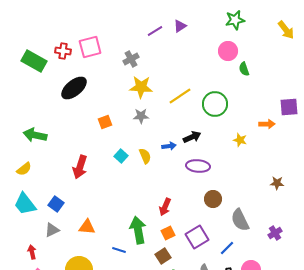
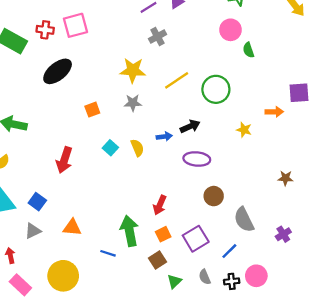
gray cross: (131, 59) -> (157, 37), moved

